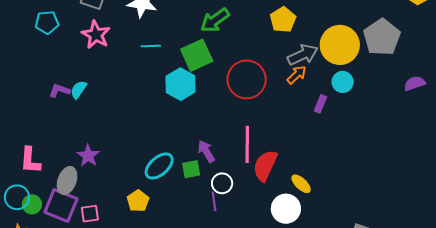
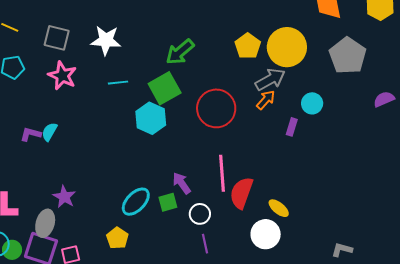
yellow circle: (340, 45) -> (287, 47), moved
purple line: (214, 201) -> (205, 244), moved

